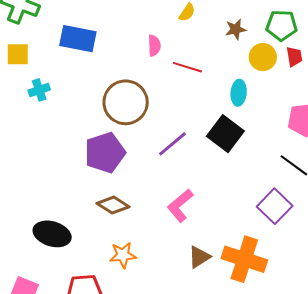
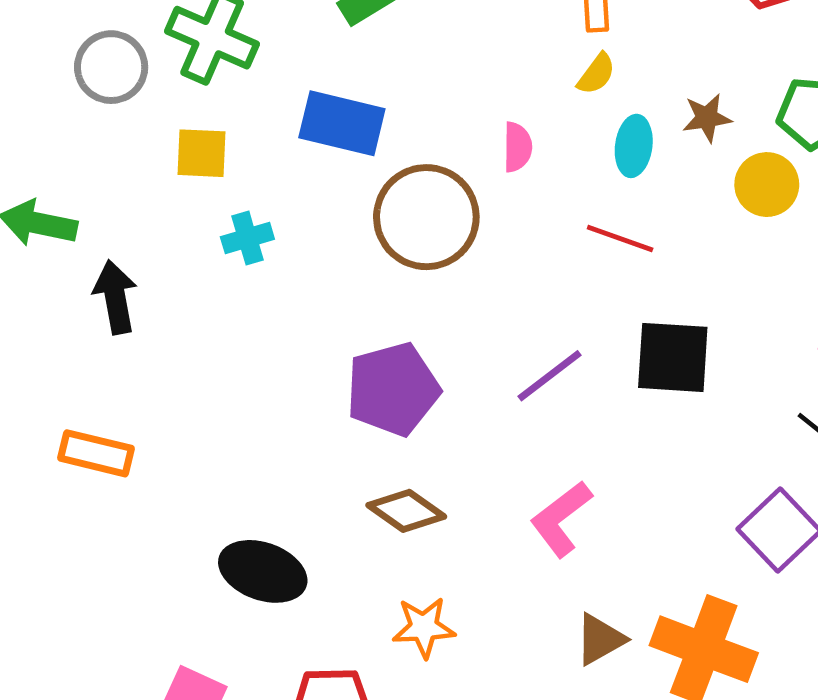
red line: (187, 67) -> (620, 239), moved
cyan ellipse: (239, 93) -> (634, 146), moved
brown circle: (126, 102) -> (426, 217), moved
black square: (225, 134) -> (673, 357), turned -36

